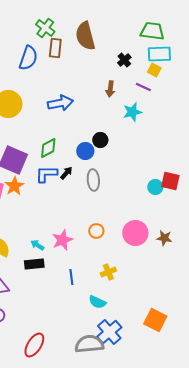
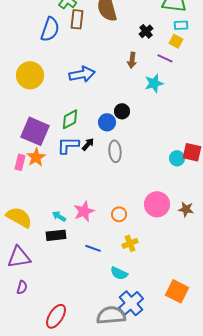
cyan rectangle: (159, 54) -> (181, 25), size x0.6
orange circle: (96, 231) -> (119, 214), moved
blue line: (71, 277) -> (93, 248), turned -63

